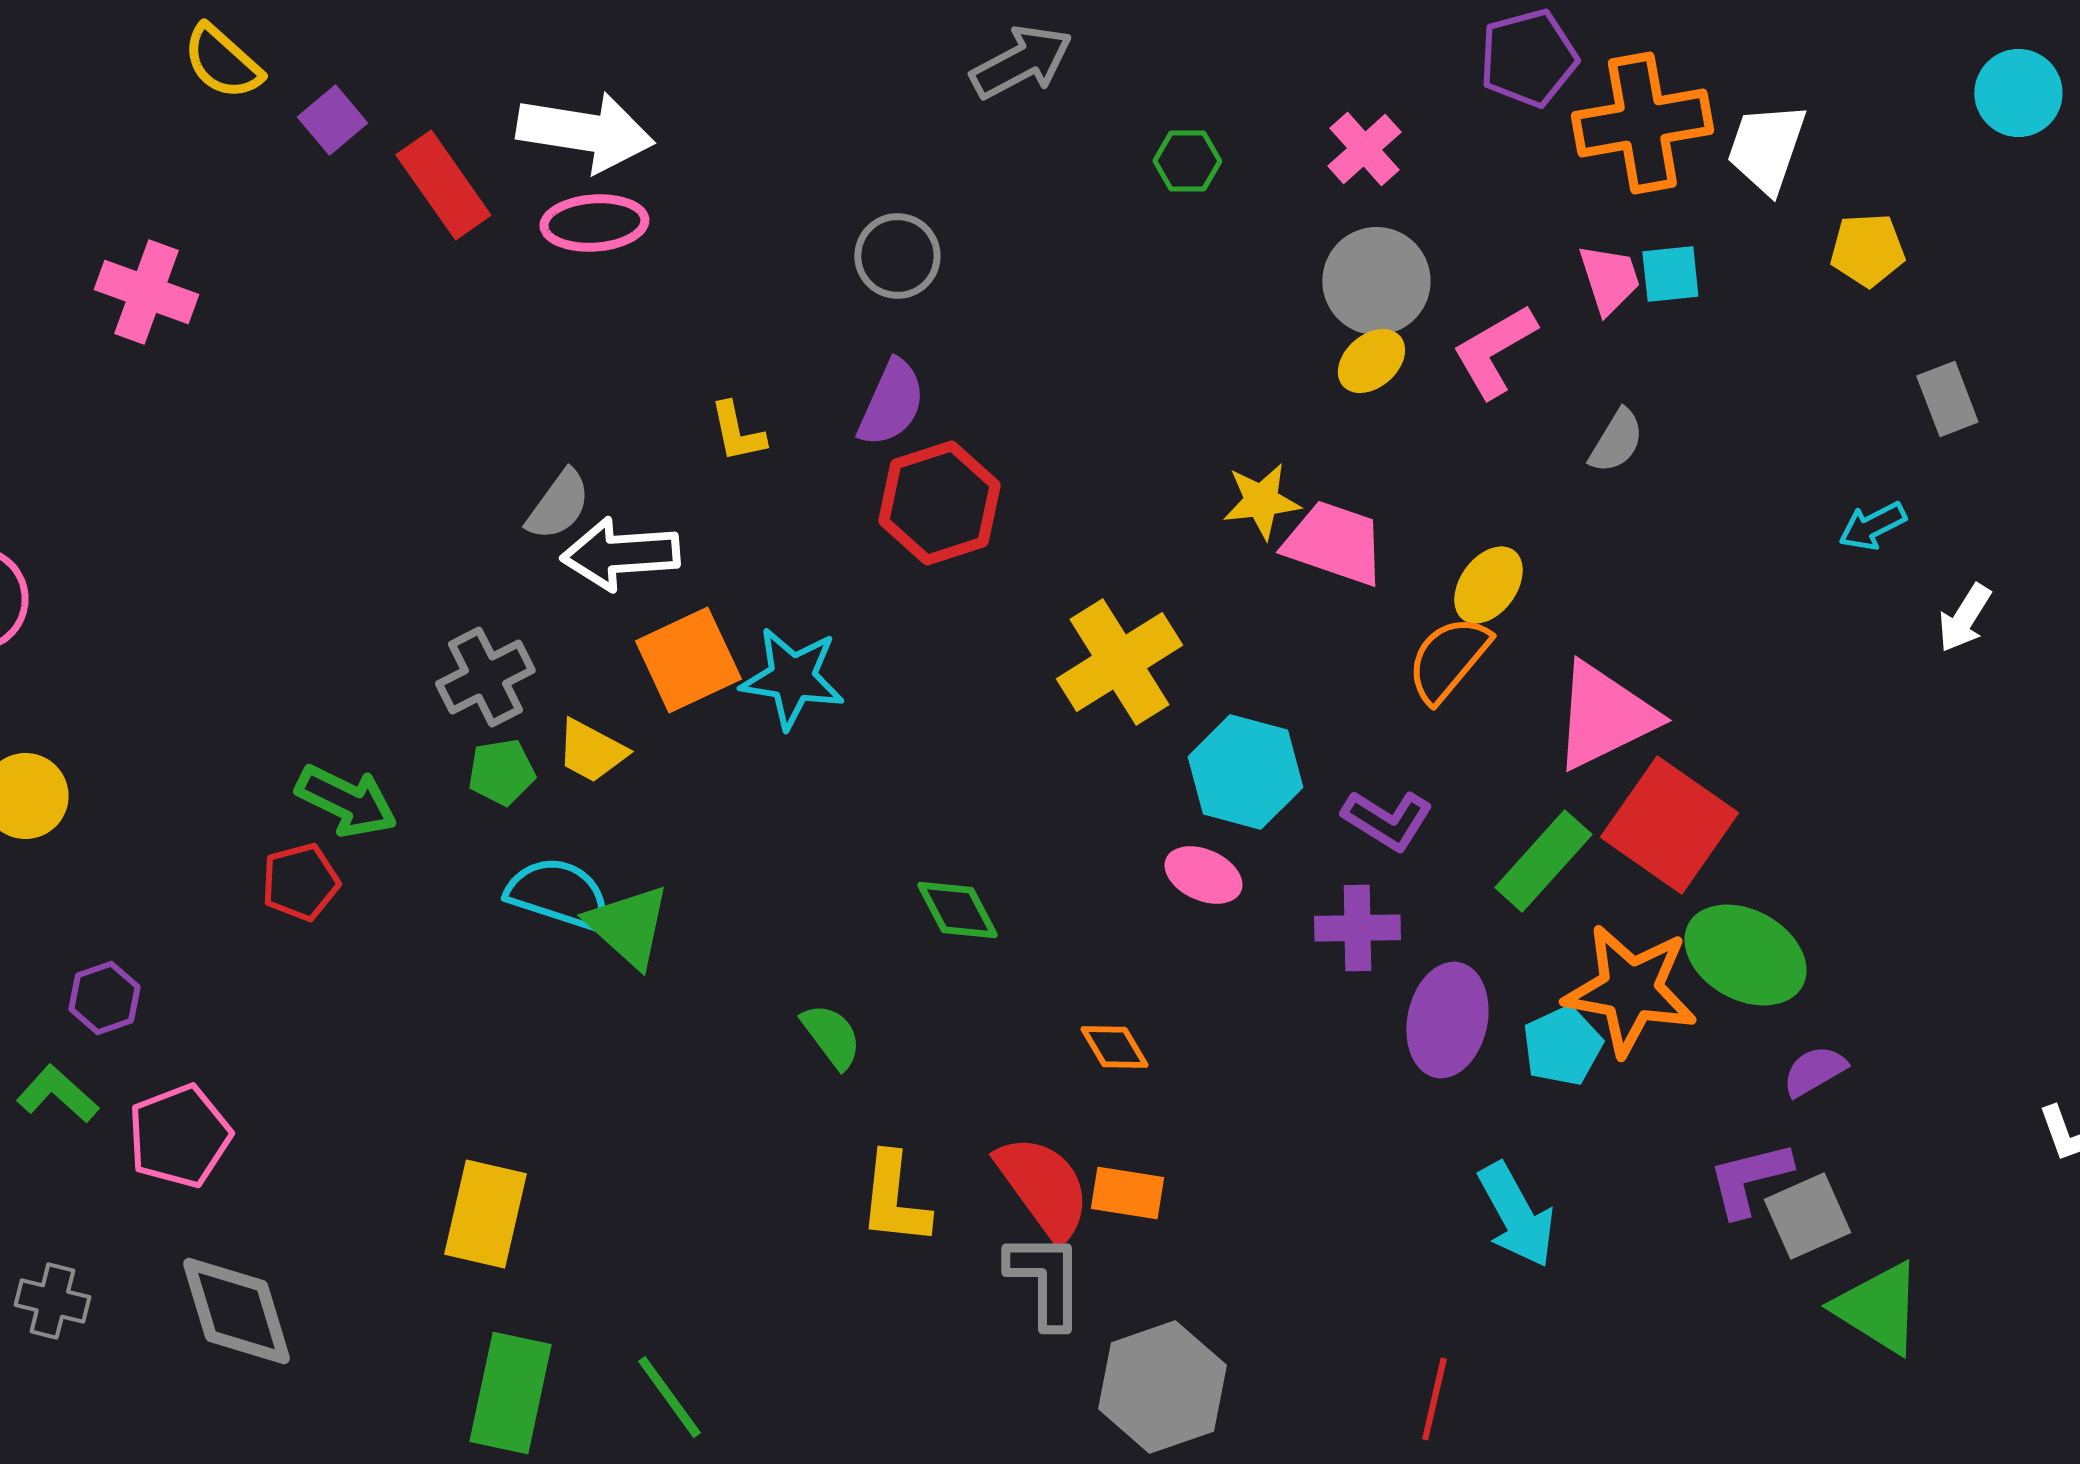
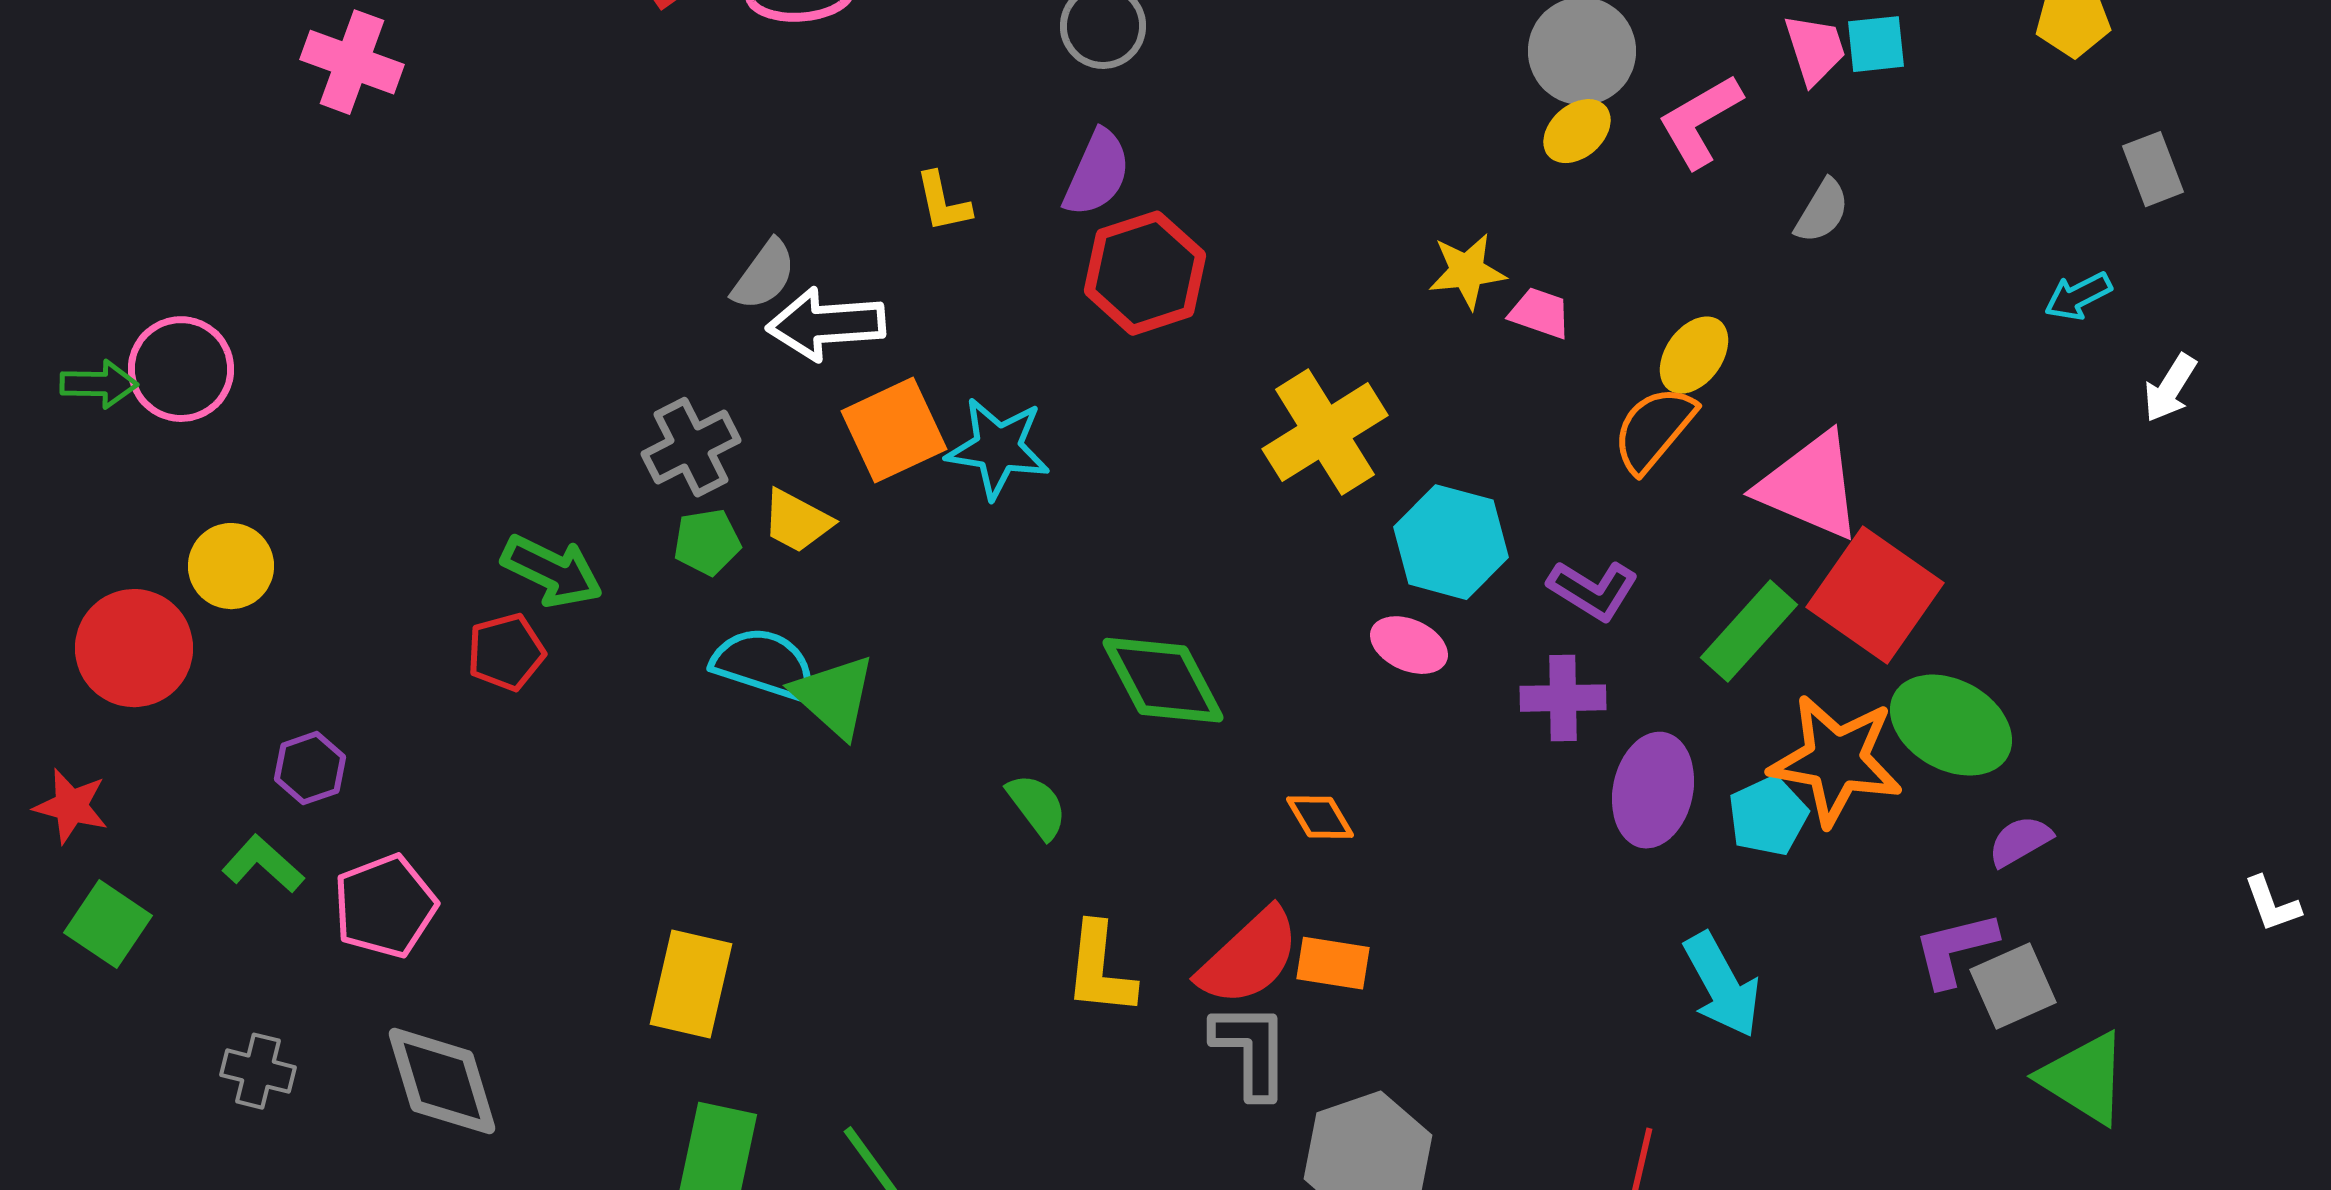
pink trapezoid: (1334, 543) -> (1540, 313), size x0.6
pink triangle: (1604, 716) -> (1810, 486), turned 49
green diamond: (957, 910) -> (1163, 680), size x1.5
red semicircle: (1043, 1187) -> (1249, 957), turned 83

